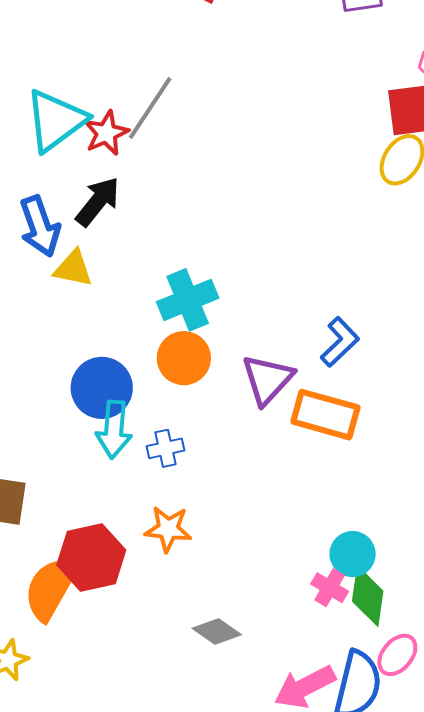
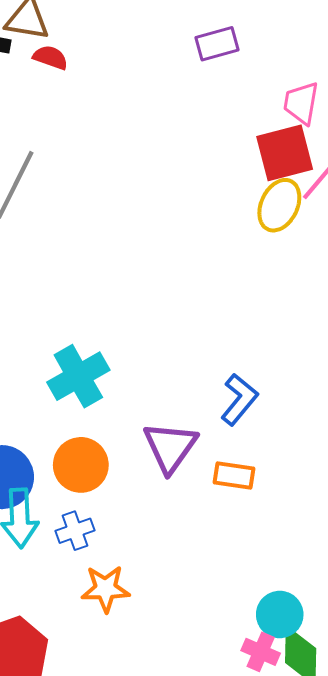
orange circle: (184, 358) -> (81, 465), moved
orange rectangle: (325, 415) -> (234, 475), size x0.6
orange star: (168, 529) -> (106, 589), moved

